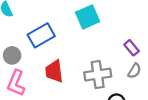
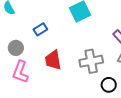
blue rectangle: (41, 35) -> (40, 29), size x0.6

